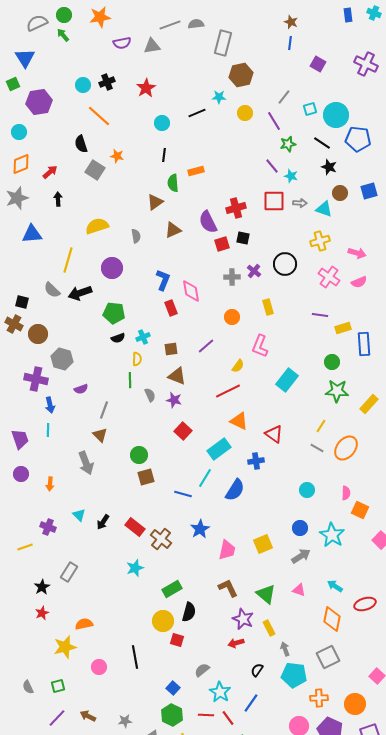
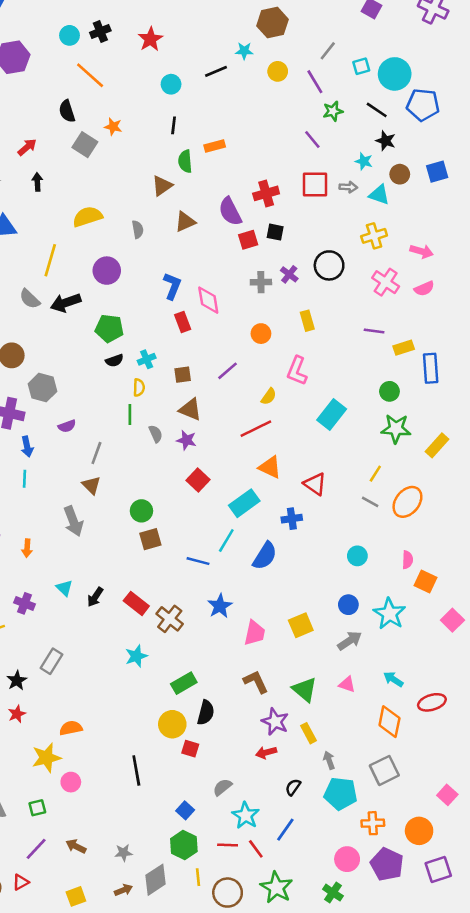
cyan star: (291, 176) -> (364, 161), moved
pink circle: (99, 667) -> (71, 782), moved

